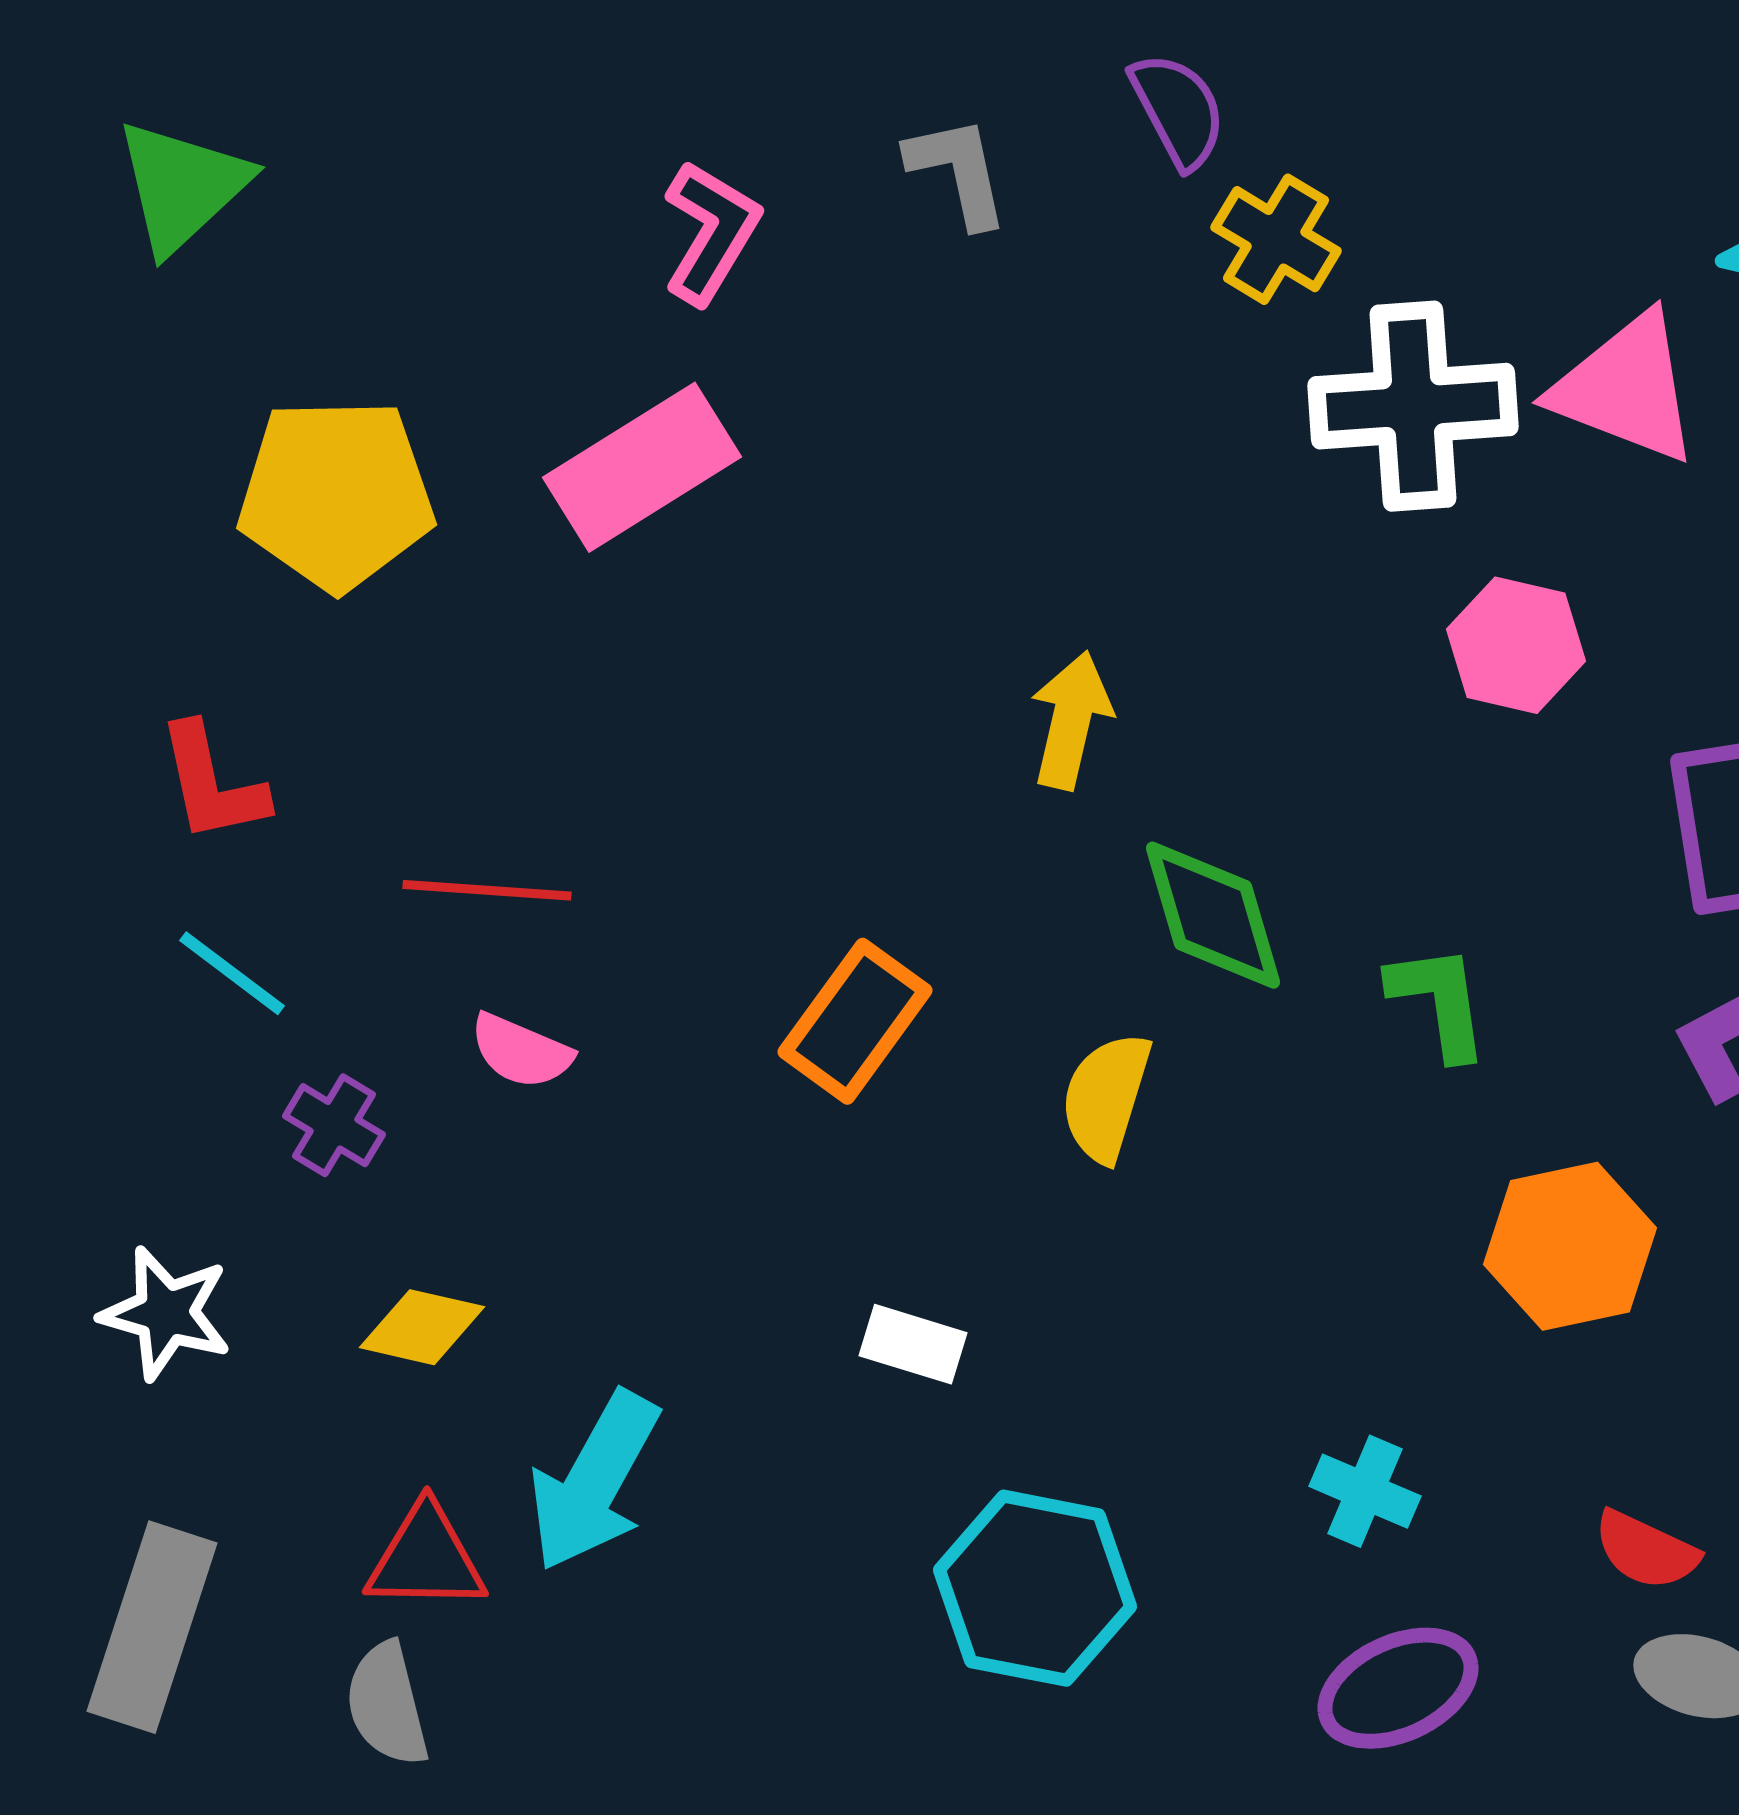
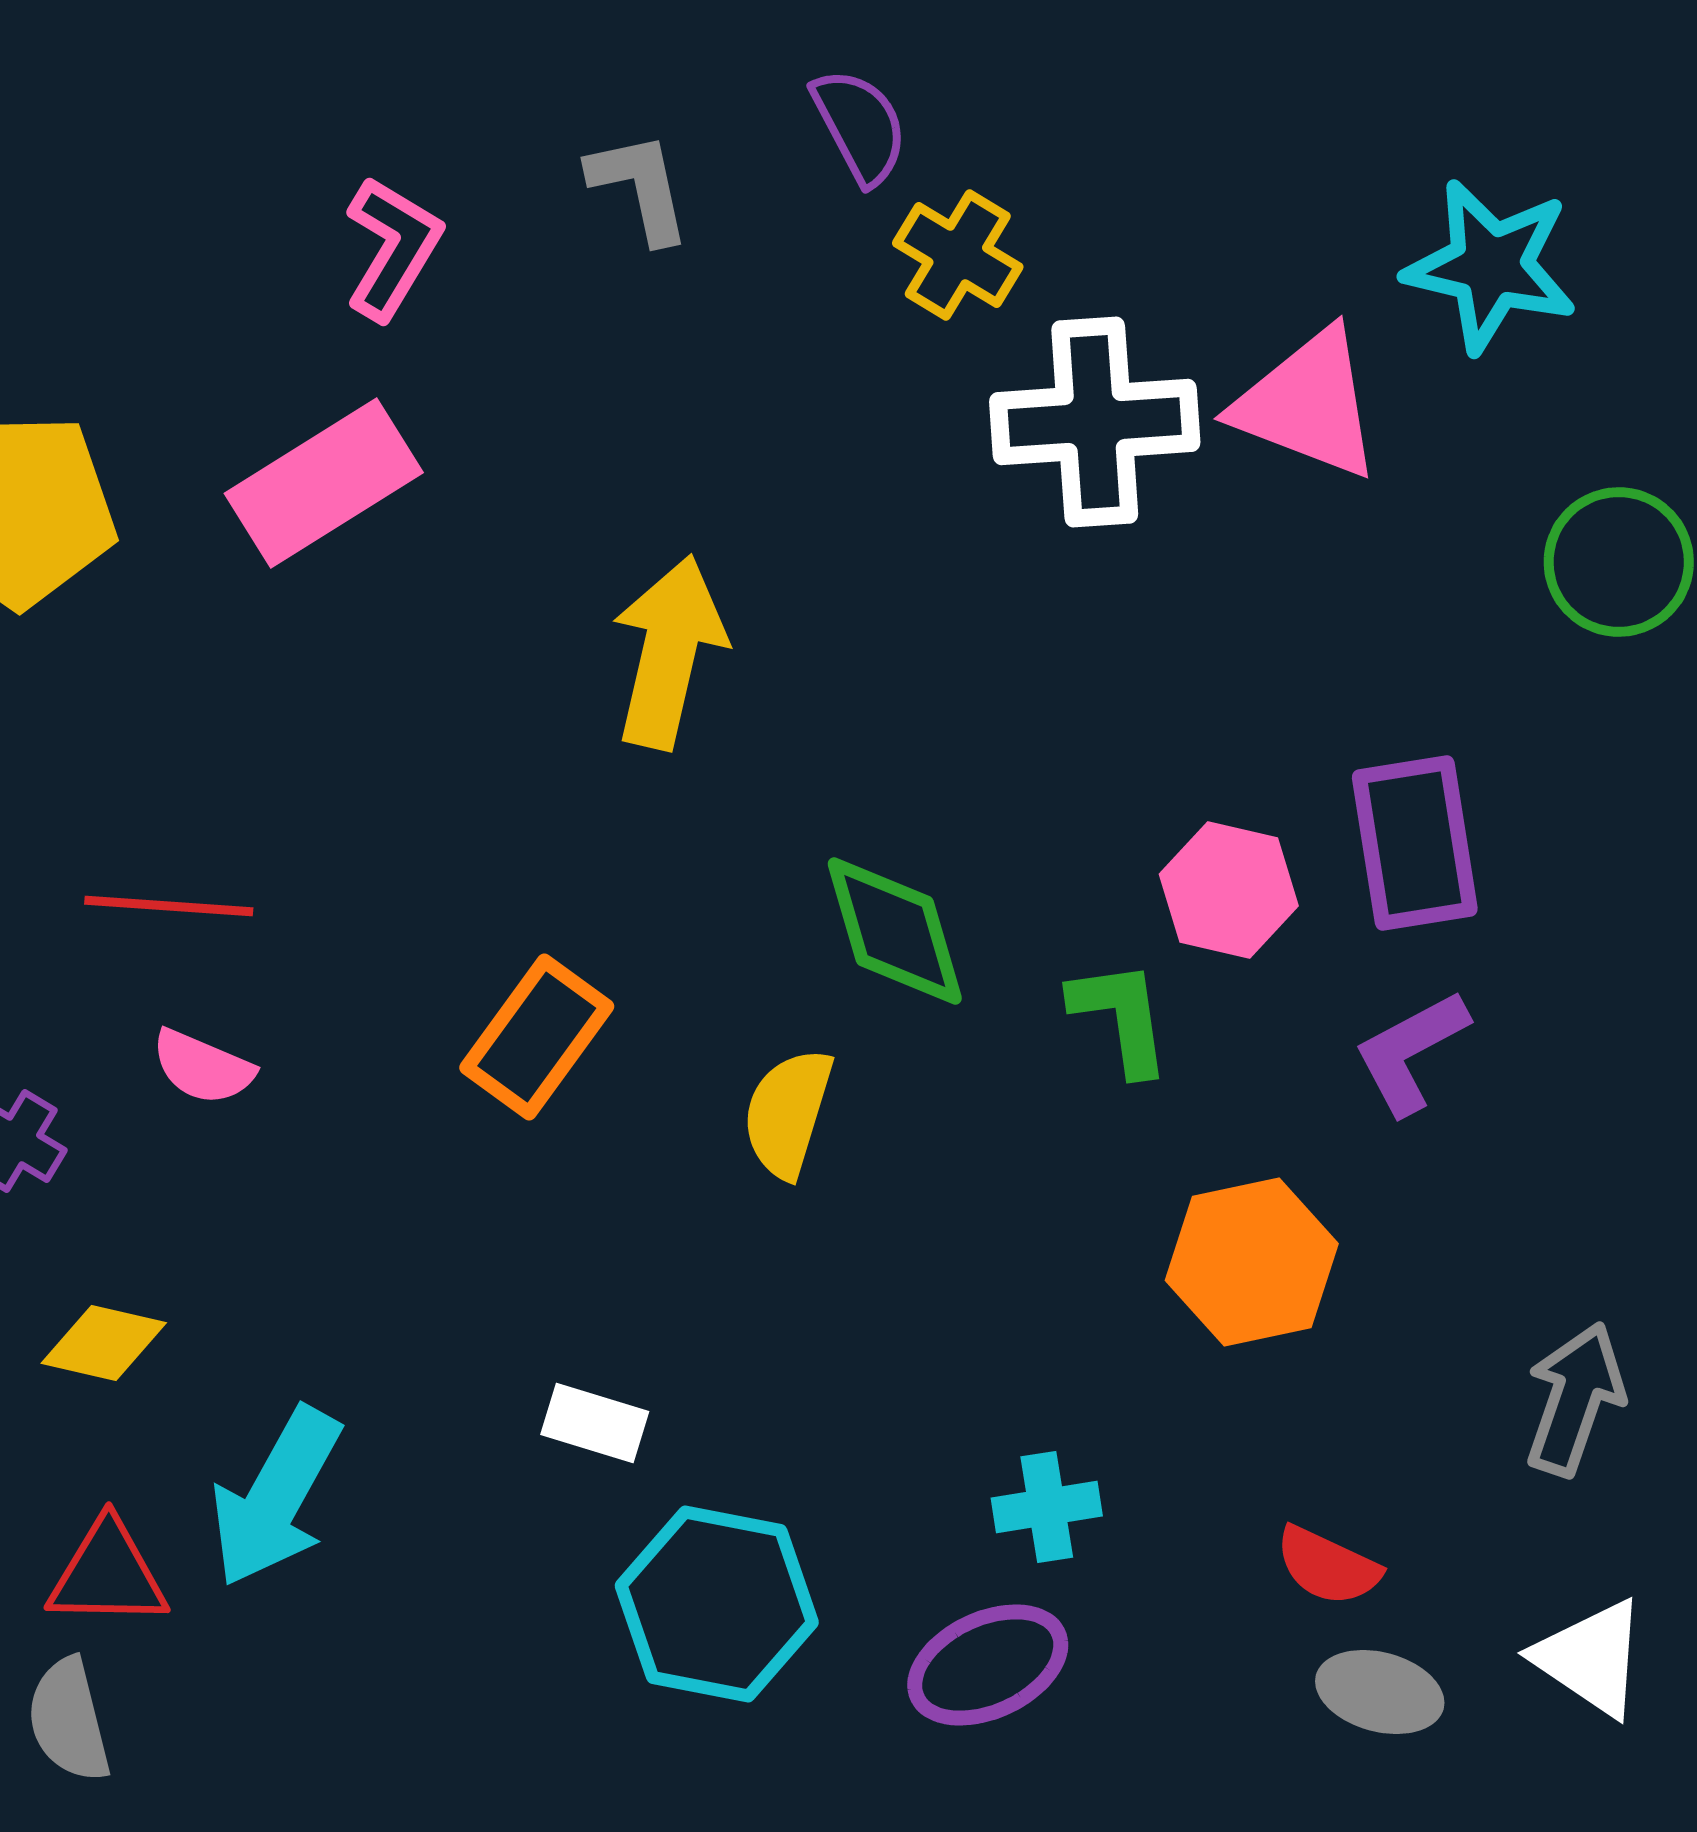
pink hexagon: (1516, 645) -> (1229, 890), moved
yellow arrow: (1071, 720) -> (669, 652), moved, size x1.4
white rectangle: (913, 1344) -> (595, 1423), moved
cyan cross: (1365, 1491) -> (1047, 1507), turned -32
purple ellipse: (1398, 1688) -> (988, 1665), moved

